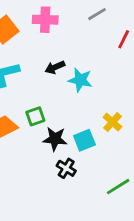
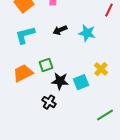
cyan star: (80, 80) -> (87, 33), moved
black cross: (66, 168) -> (49, 102), moved

